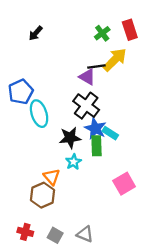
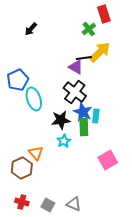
red rectangle: (130, 30) -> (104, 14), moved
cyan rectangle: (110, 133) -> (96, 116), turned 64
orange triangle: (52, 177) -> (36, 153), moved
brown hexagon: (42, 195) -> (22, 168), moved

